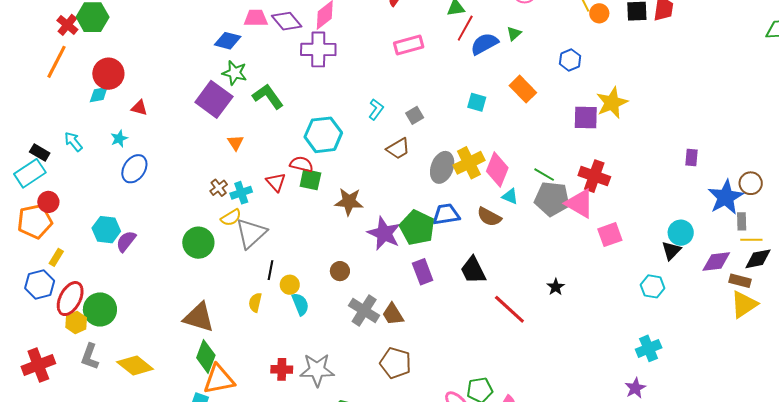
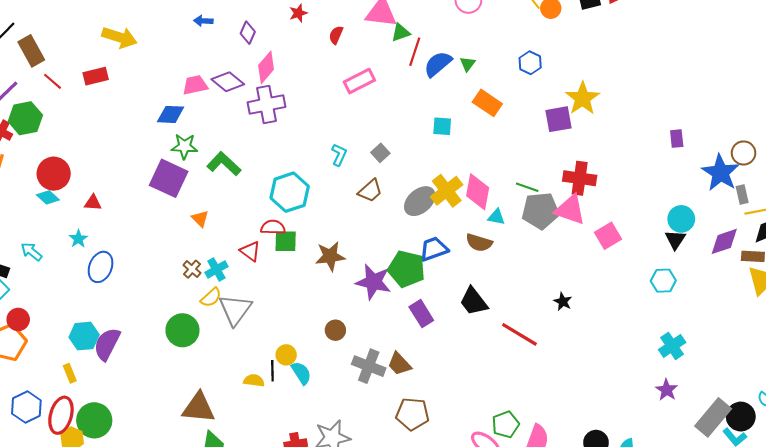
green triangle: (514, 34) -> (468, 64), moved
cyan diamond: (99, 95) -> (48, 197), turned 65
gray ellipse: (442, 167) -> (420, 201), turned 40
purple semicircle: (126, 241) -> (107, 344), size x1.4
yellow rectangle: (56, 257) -> (70, 373), moved, turned -42
black line: (270, 270) -> (272, 371), moved
yellow semicircle: (255, 302) -> (254, 380), turned 96

